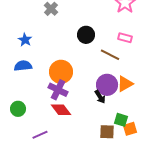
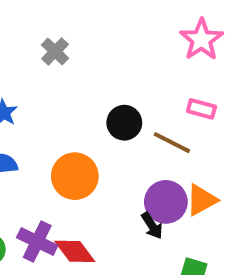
black circle: (86, 35) -> (124, 123), moved
purple cross: (58, 90) -> (37, 241), moved

